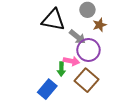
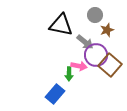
brown square: (86, 80) -> (110, 65), moved

